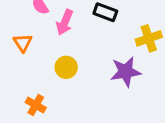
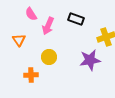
orange cross: (36, 105) -> (31, 75), moved, turned -32

